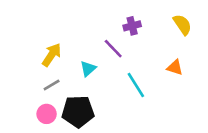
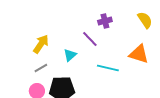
orange triangle: (175, 67) -> (139, 54), size x1.5
cyan line: (136, 85) -> (108, 68), turned -45

